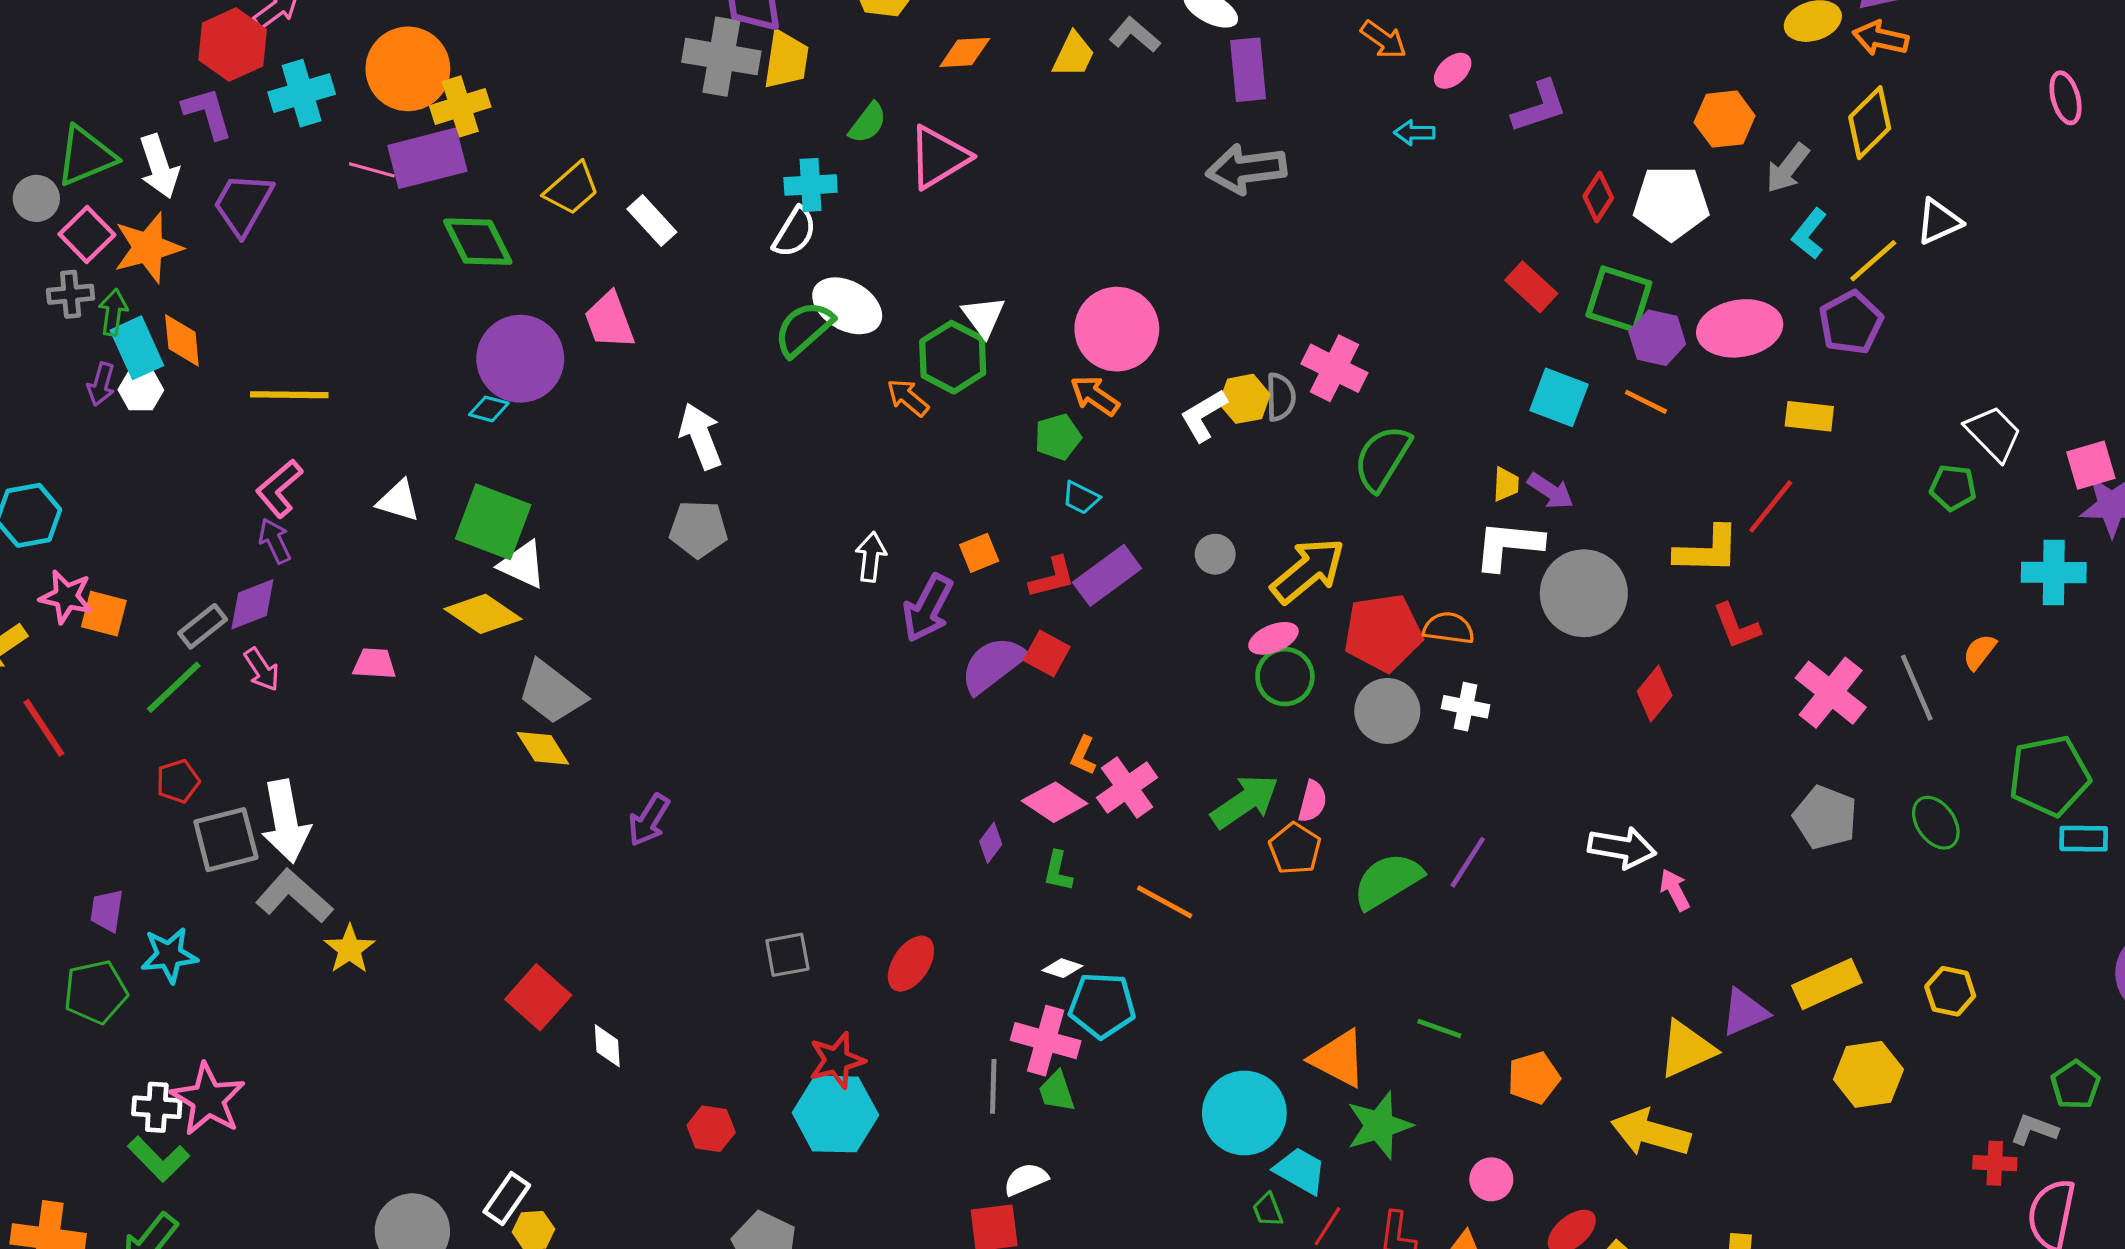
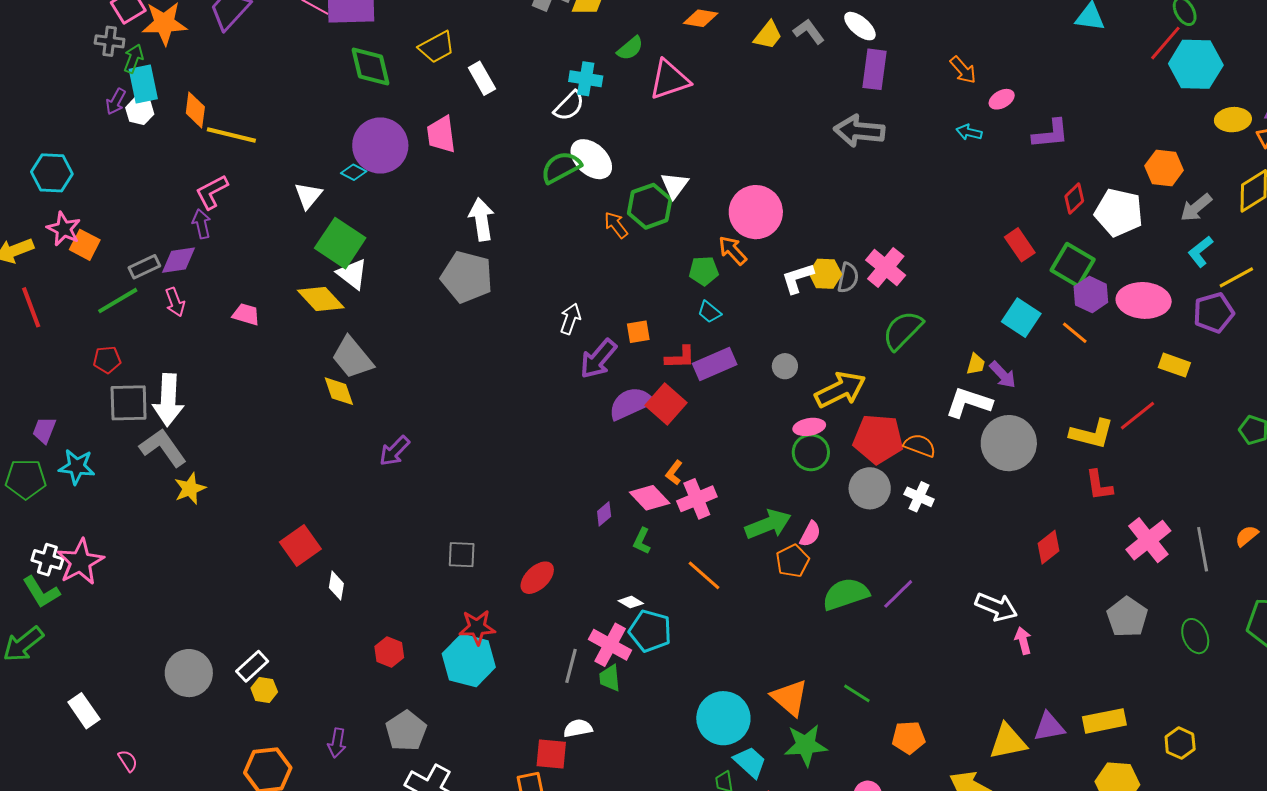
orange diamond: (182, 340) -> (195, 110), moved
white triangle: (398, 501) -> (308, 196), moved, turned 40
gray pentagon: (698, 529) -> (467, 277), size x1.4
red square: (1047, 653) -> (666, 404), size x1.4
red diamond: (1655, 694) -> (1049, 547), moved

